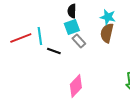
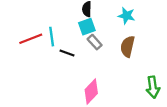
brown semicircle: (107, 33) -> (128, 46), moved

